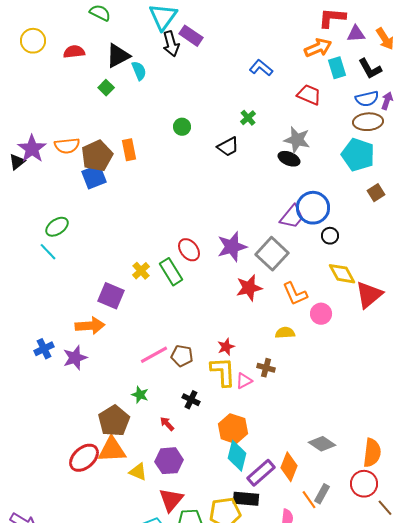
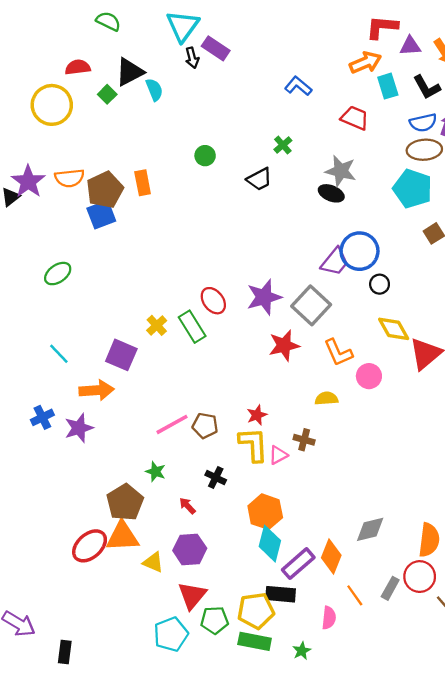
yellow circle: (33, 41) -> (52, 105), moved, size x1.4
black arrow: (171, 44) -> (192, 58), size x0.7
green square: (106, 88) -> (107, 94), moved
cyan line: (48, 252) -> (59, 354), moved
gray diamond: (322, 444) -> (370, 529), turned -48
gray rectangle: (322, 494) -> (390, 588), moved

